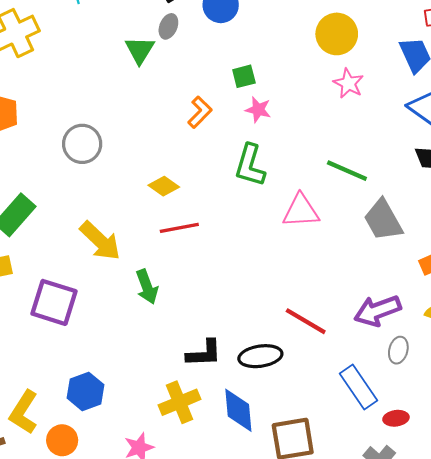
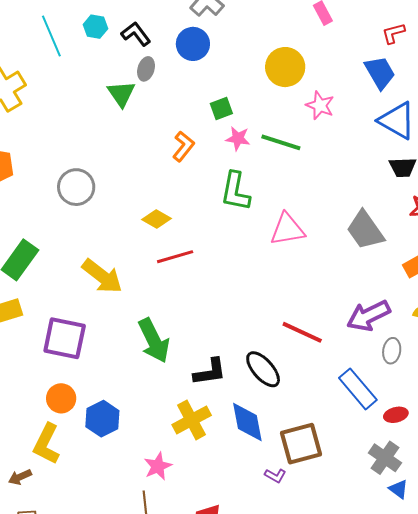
yellow circle: (337, 34) -> (285, 67), moved
green line: (347, 171) -> (281, 142), moved
green arrow: (147, 287) -> (154, 341), moved, size x1.4
black ellipse: (260, 356) -> (263, 369), turned 63
orange circle: (62, 440) -> (61, 398), moved

